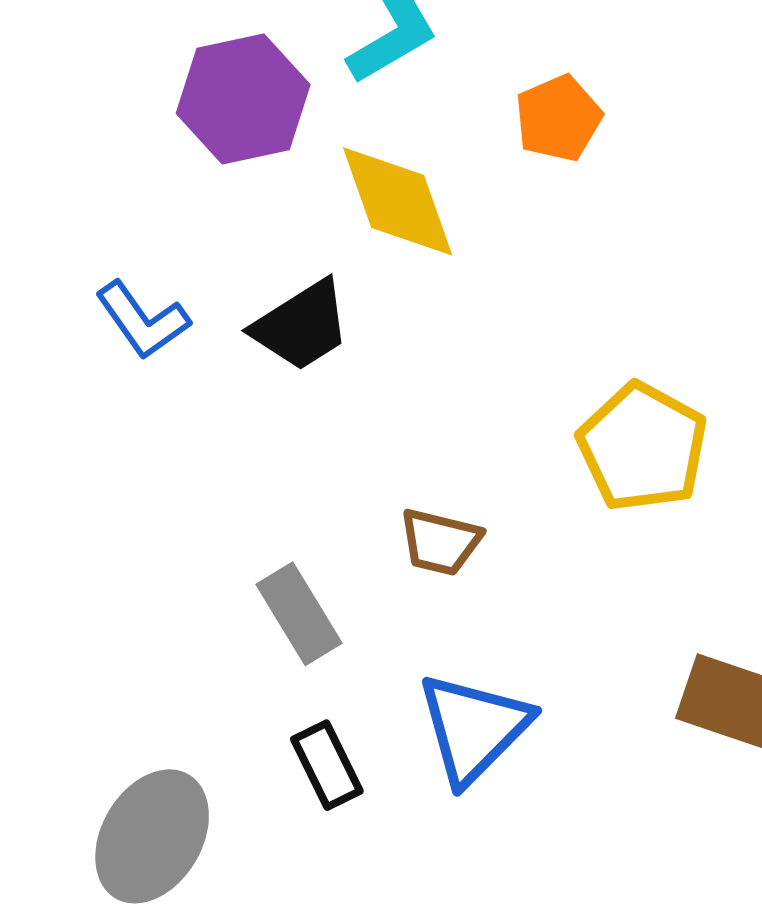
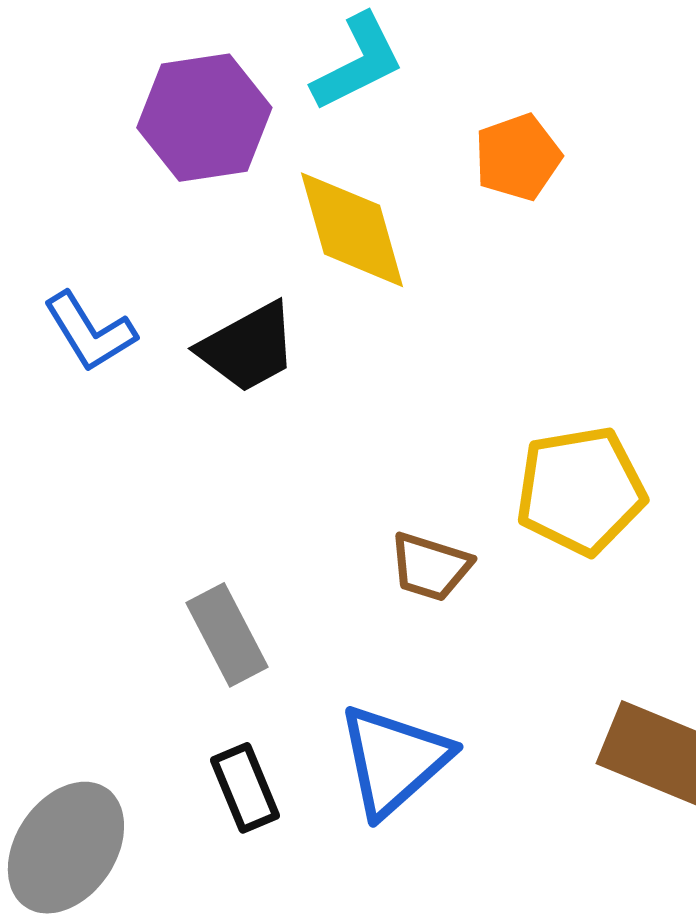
yellow pentagon: (643, 447) -> (581, 491), turned 30
brown trapezoid: (440, 542) -> (430, 567), moved

